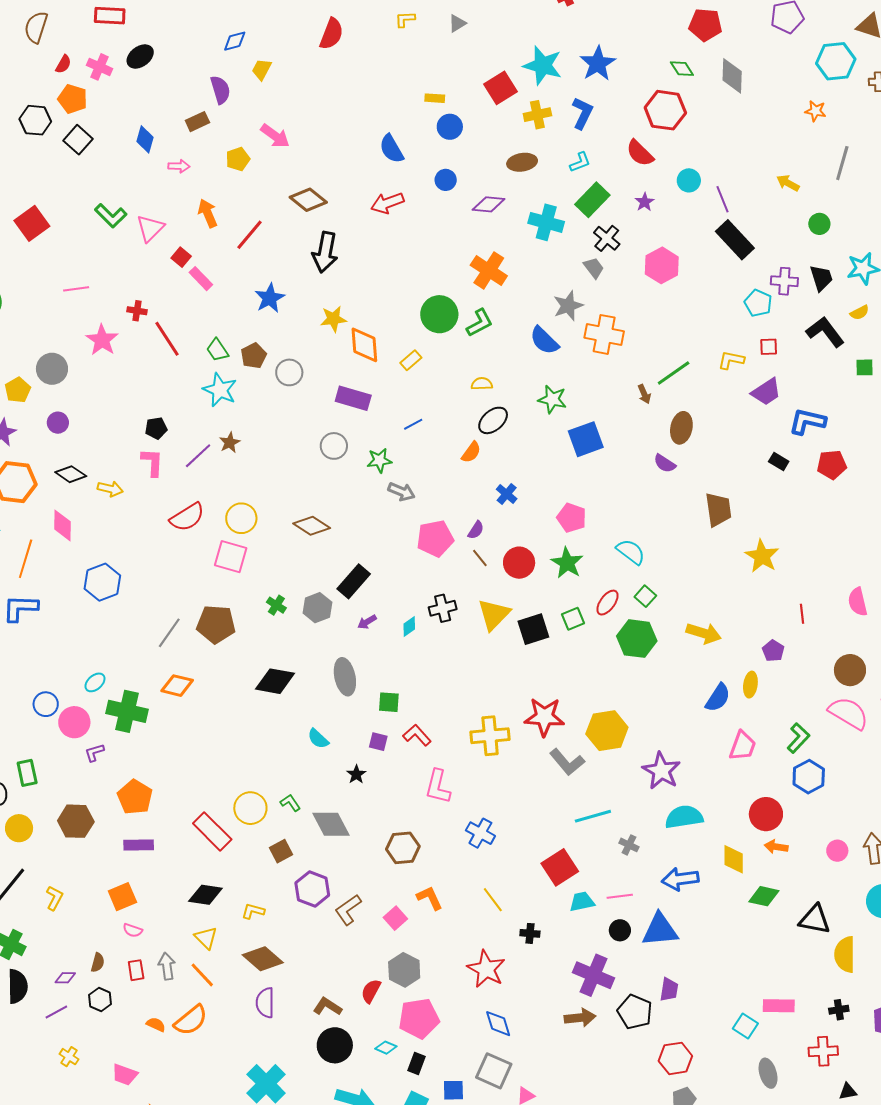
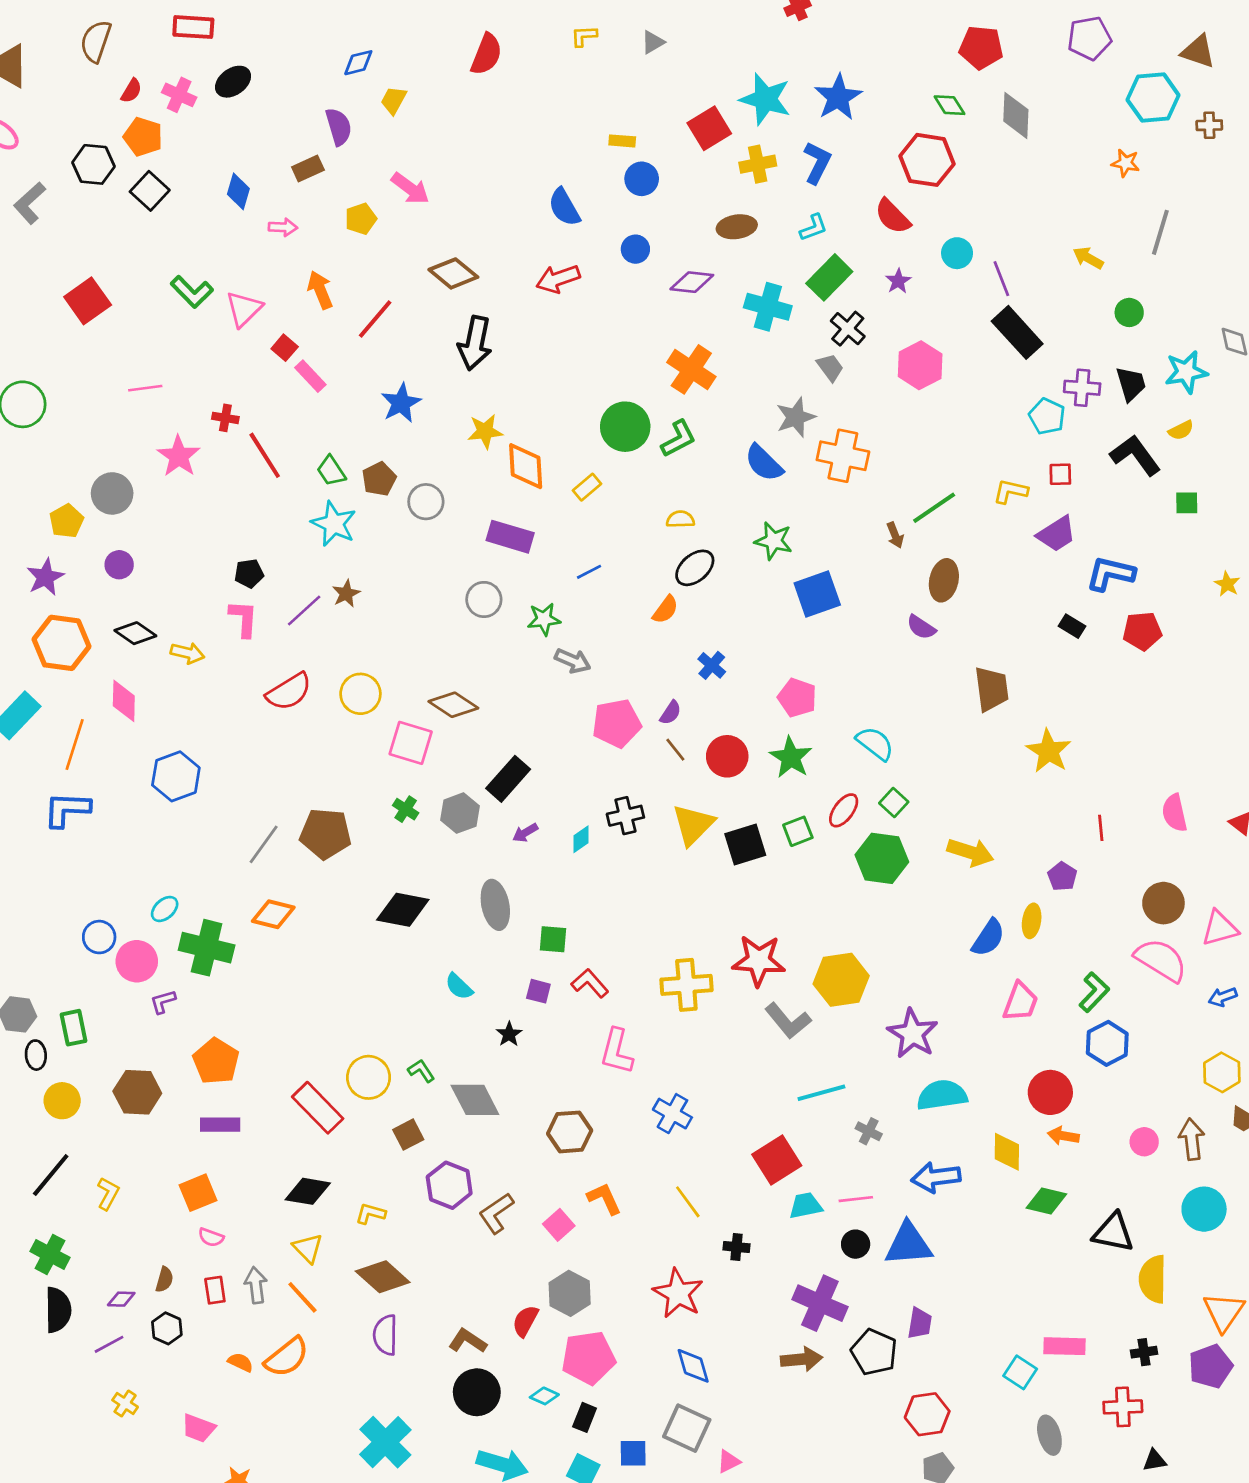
pink square: (231, 557) -> (411, 743), moved

